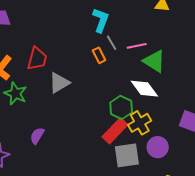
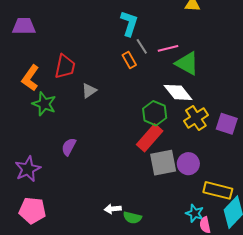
gray triangle: (59, 83) -> (89, 91), size x0.7
yellow cross: (140, 123) -> (196, 118), moved
purple circle: (158, 147) -> (188, 164), moved

